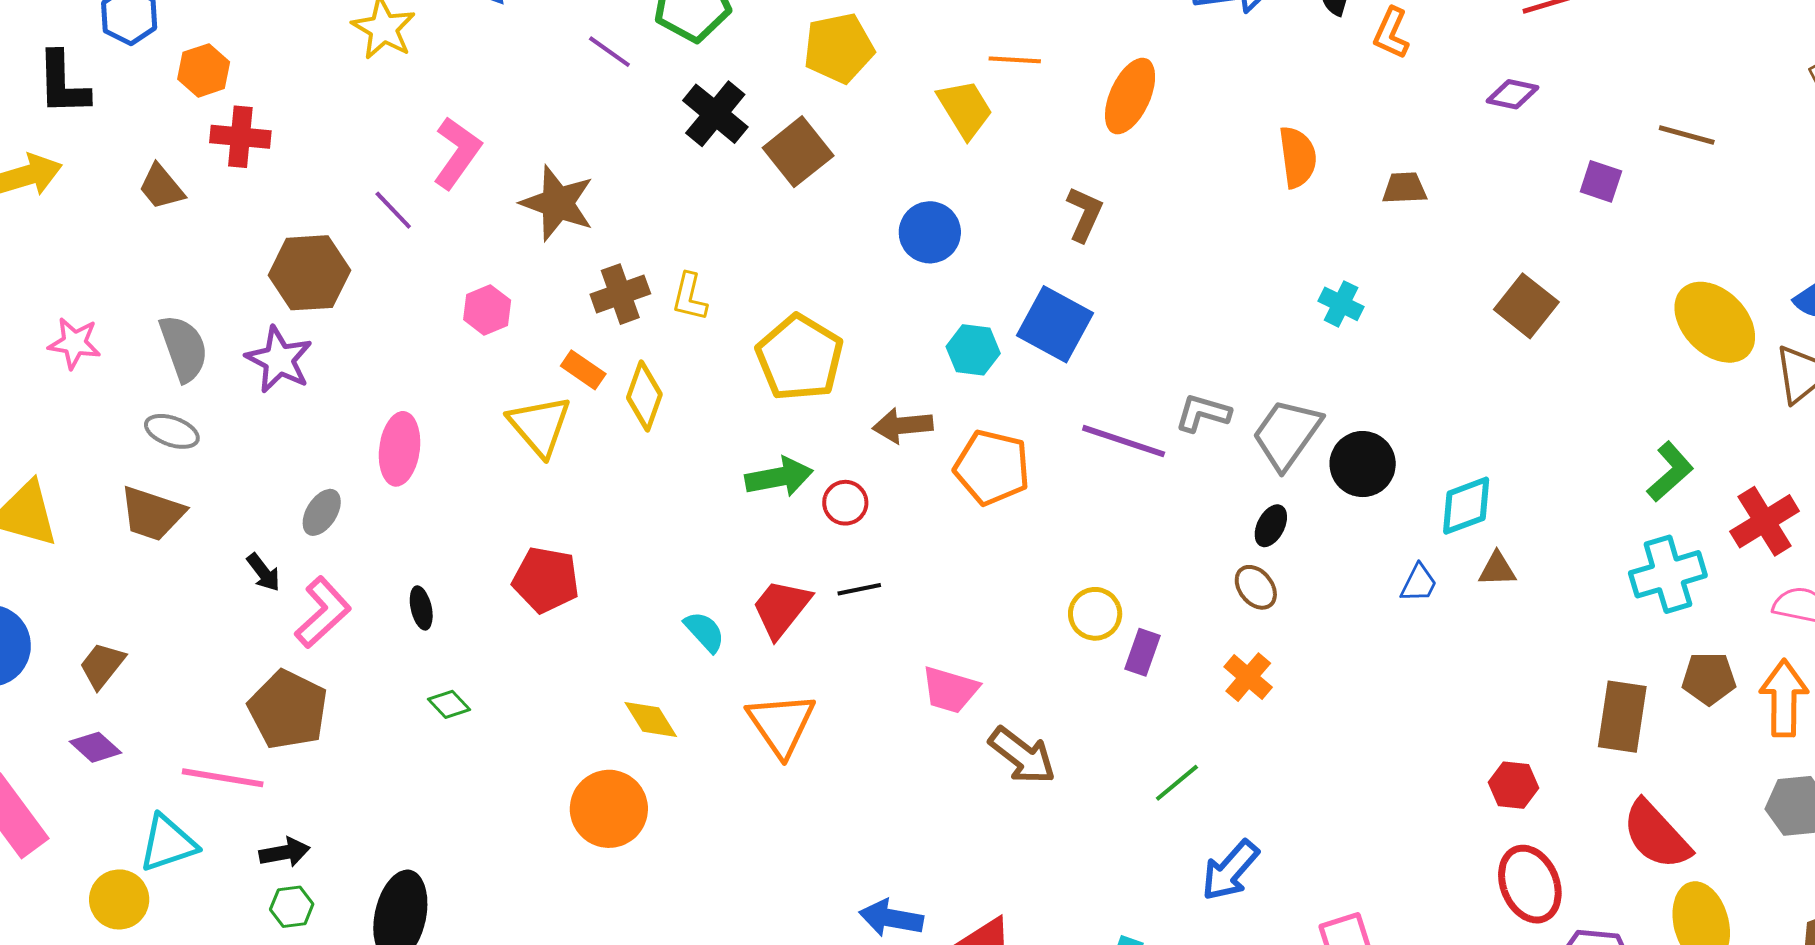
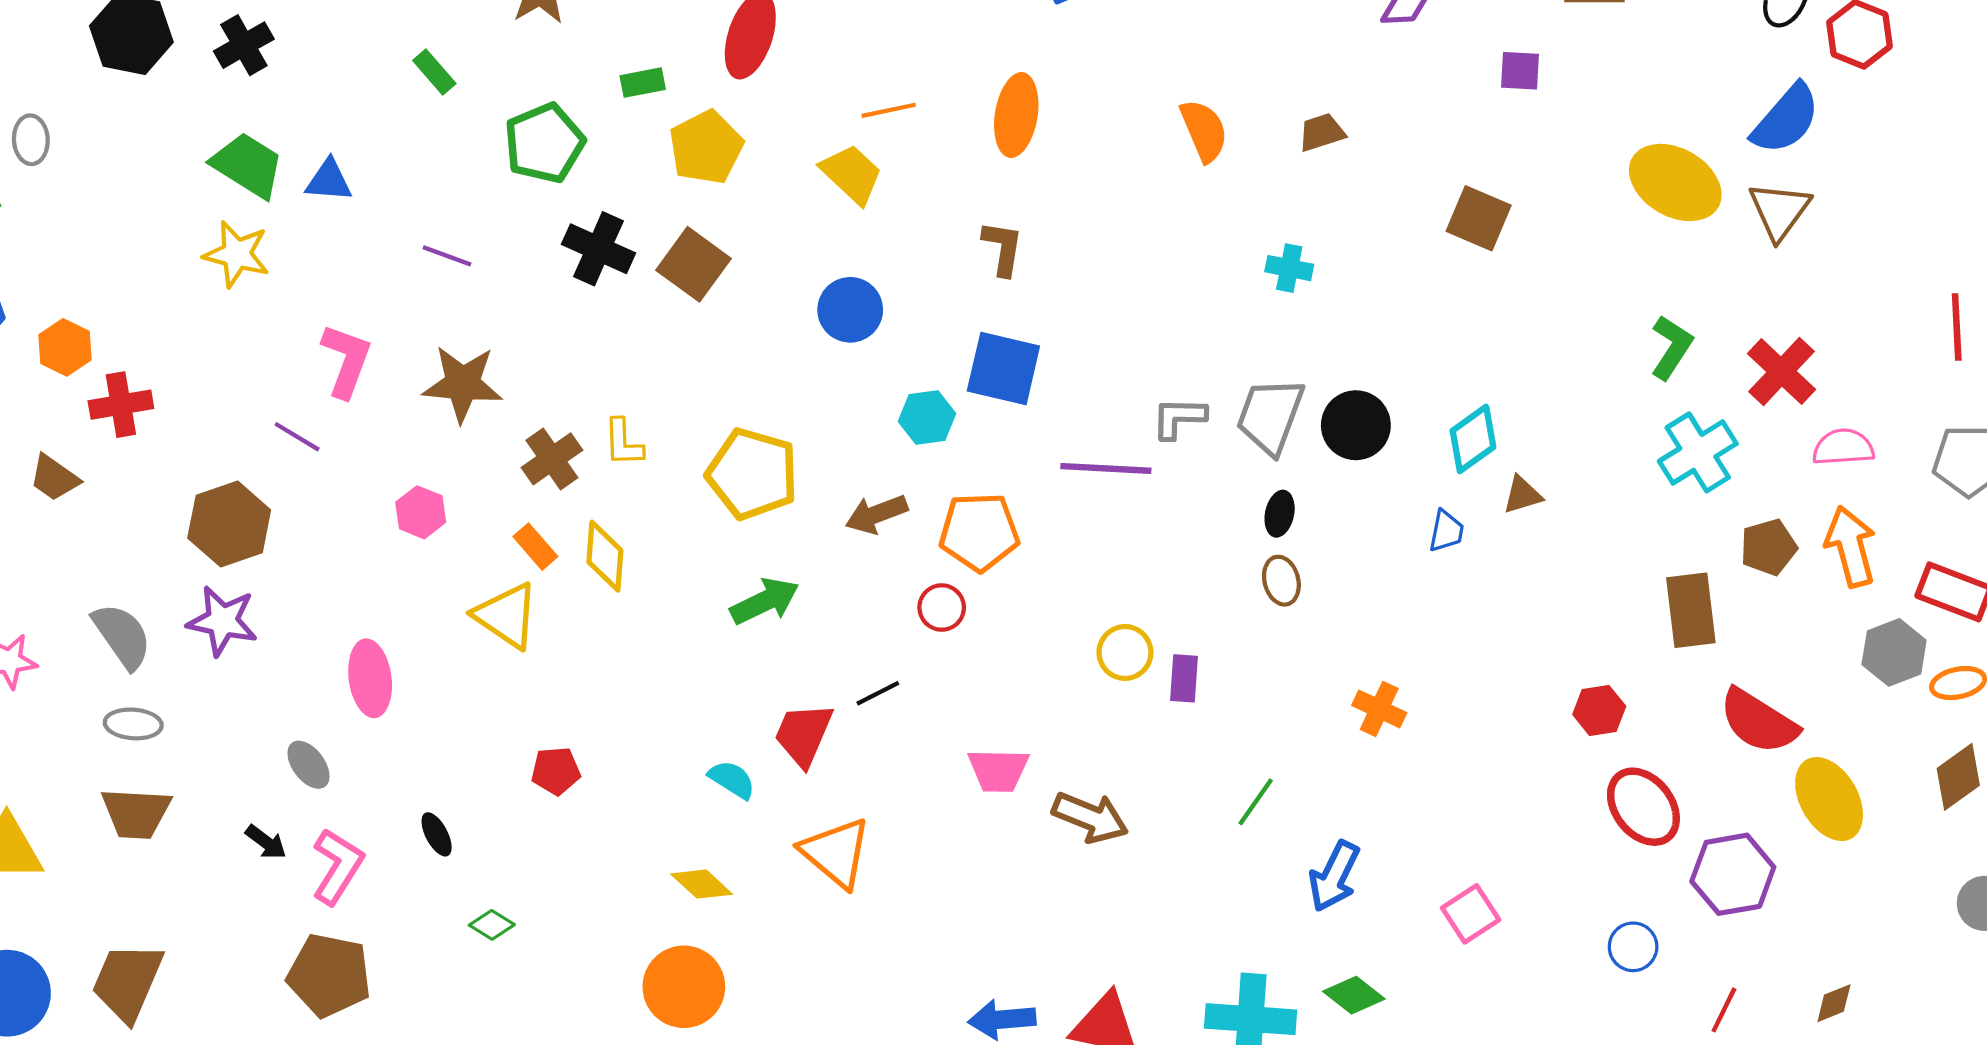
purple line: (609, 52) -> (447, 256), moved
orange rectangle: (583, 370) -> (535, 547), turned 30
red circle: (845, 503) -> (942, 608), moved
gray ellipse: (322, 512) -> (308, 765), turned -54
red pentagon: (546, 580) -> (556, 771), size x0.7
brown ellipse: (1256, 587) -> (1281, 581), turned 39
brown trapezoid: (102, 665) -> (127, 982), size x1.6
orange cross: (1248, 677) -> (1379, 709), moved

